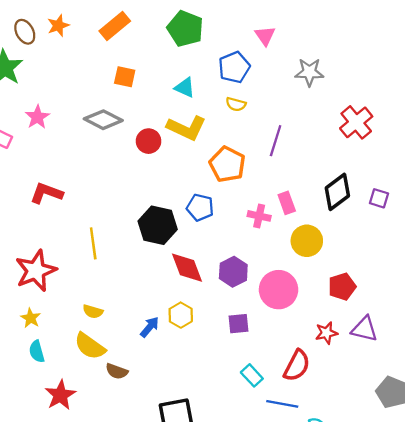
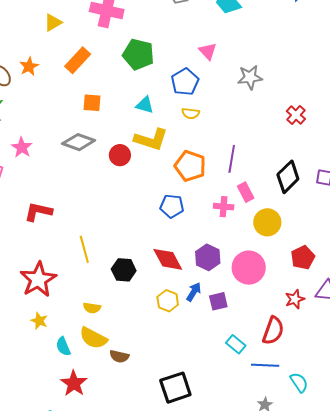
red cross: (356, 122) -> (296, 115), size x0.7
purple line: (276, 141) -> (232, 159), moved
black hexagon: (158, 225) -> (124, 270), moved, size x0.7
blue arrow: (150, 327) -> (194, 292), moved
cyan semicircle: (37, 351) -> (63, 346), moved

